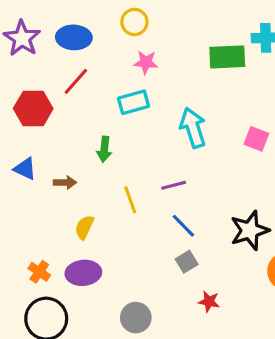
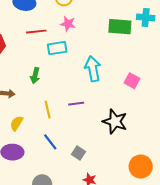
red line: (76, 81) -> (36, 32), moved, turned 36
blue line: (183, 226) -> (50, 142), moved
black star: (250, 230) -> (115, 122), moved, turned 30
gray square: (187, 262) -> (79, 153), turned -32

